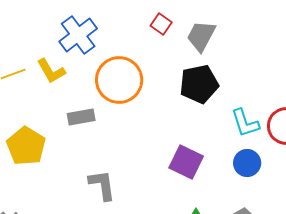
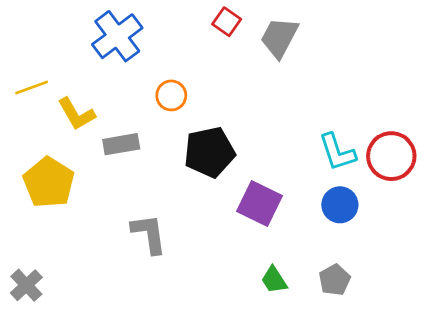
yellow L-shape: (51, 71) -> (76, 114), moved
orange circle: (119, 80) -> (171, 95), size x0.5
black pentagon: (199, 84) -> (209, 152), moved

